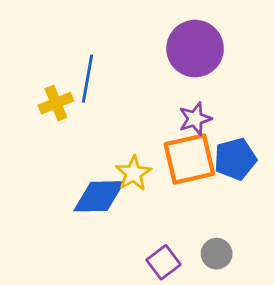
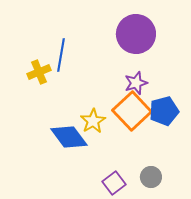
orange square: (189, 159) -> (132, 111), turned -30
blue diamond: (99, 196) -> (69, 137), turned 54

